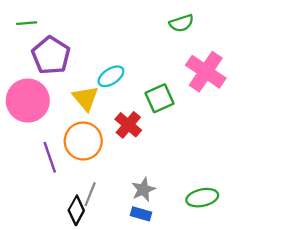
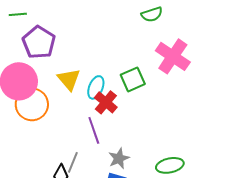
cyan ellipse: (111, 76) -> (96, 87), moved, turned -35
orange circle: (83, 141) -> (32, 104), moved
purple line: (50, 157) -> (94, 130), moved

